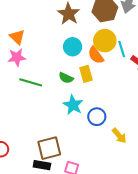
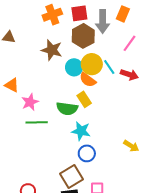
cyan circle: (73, 47) -> (74, 67), moved
pink star: (17, 57) -> (30, 102), moved
green semicircle: (66, 78) -> (67, 109), size x1.5
blue circle: (97, 117) -> (87, 153), moved

